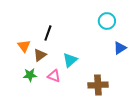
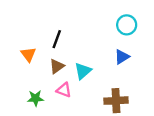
blue triangle: (120, 48) -> (122, 57), moved
brown triangle: (40, 55) -> (57, 66), moved
green star: (30, 75) -> (36, 98), moved

